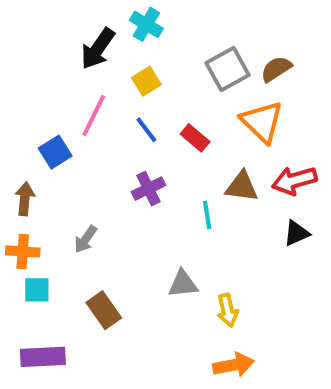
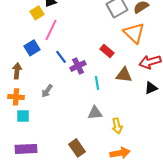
yellow square: (146, 81) -> (37, 13), moved
blue line: (146, 130) -> (61, 57), moved
red rectangle: (195, 138) -> (107, 51), moved
brown triangle: (242, 187) -> (124, 75), moved
cyan line: (207, 215) -> (97, 83), moved
brown rectangle: (104, 310) -> (77, 148), moved

